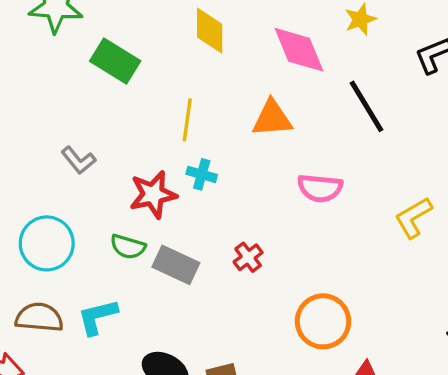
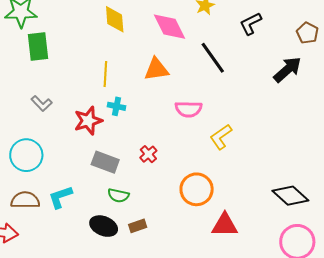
green rectangle: (115, 61) -> (38, 46), moved, turned 56
yellow L-shape: (413, 218) -> (221, 137), moved
green semicircle: (128, 247) -> (118, 195), moved

